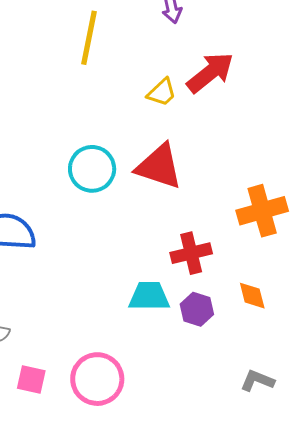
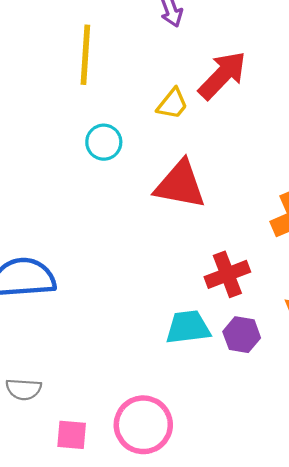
cyan circle: (92, 169) -> (104, 142), moved, size x0.7

